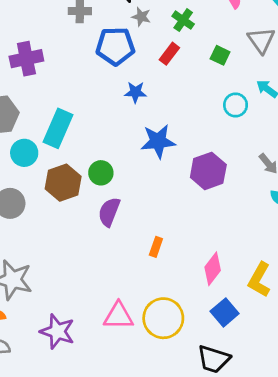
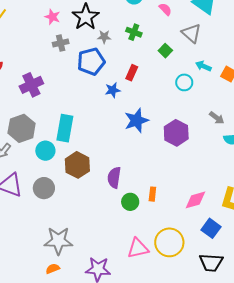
red rectangle: (169, 54) -> (132, 73), moved
green square: (220, 55) -> (165, 51), turned 32
green circle: (101, 173) -> (130, 202), moved
pink diamond: (213, 269) -> (195, 200), turned 50

